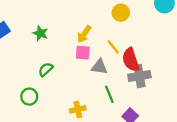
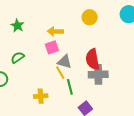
yellow arrow: (84, 34) -> (55, 31), turned 49
yellow line: (113, 47) -> (60, 73), moved
pink square: (83, 53) -> (52, 47), turned -32

